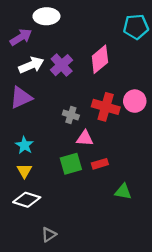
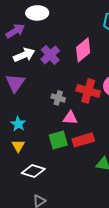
purple triangle: (21, 98) -> (15, 83), turned -30
red rectangle: (100, 164) -> (83, 140), size x1.5
white diamond: (27, 200) -> (33, 171), moved

